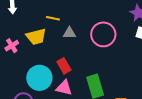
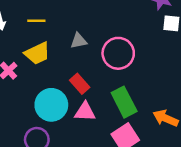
yellow line: (53, 18) -> (36, 21), moved
pink circle: (103, 34) -> (118, 53), moved

